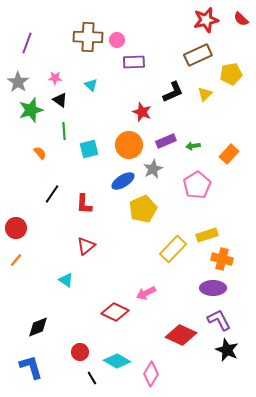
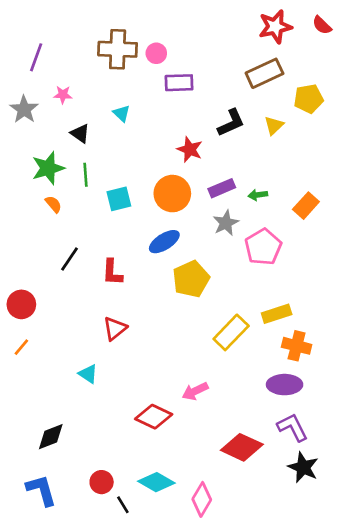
pink star: (55, 78) -> (63, 95), moved
green star: (31, 110) -> (48, 168), moved
gray star: (153, 169) -> (226, 223), moved
red circle: (80, 352) -> (102, 482), moved

